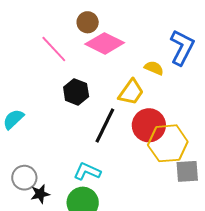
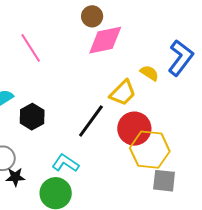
pink diamond: (105, 43) -> (105, 40), turned -48
pink line: (54, 49) -> (31, 48), moved
black hexagon: (76, 92) -> (32, 117), moved

